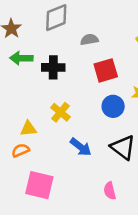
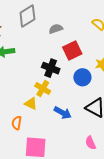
black cross: (53, 67) -> (51, 68), moved, turned 30
yellow triangle: (28, 129) -> (31, 103), moved, turned 40
orange semicircle: (20, 150) -> (17, 123), turned -48

